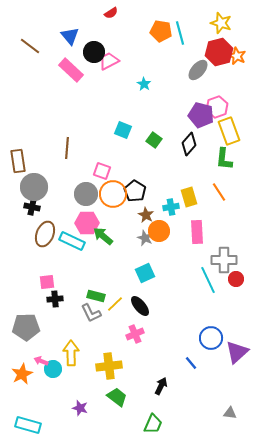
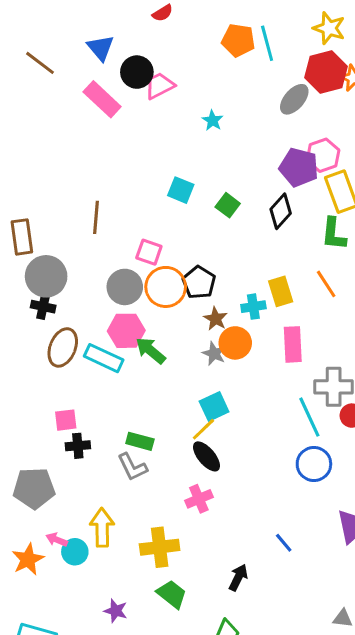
yellow line: (115, 304) -> (203, 429), moved
blue circle: (211, 338) -> (314, 464), moved

